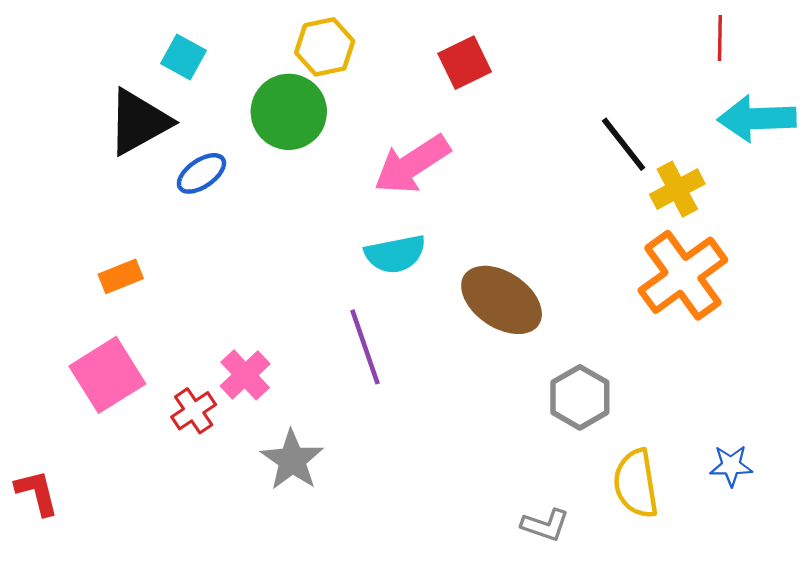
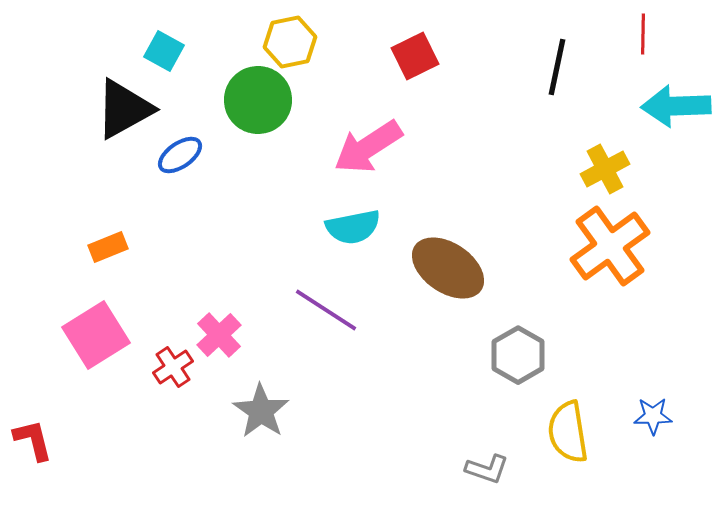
black line: (624, 144) -> (557, 67), moved, turned 50
purple line: (365, 347) -> (326, 310), turned -38

